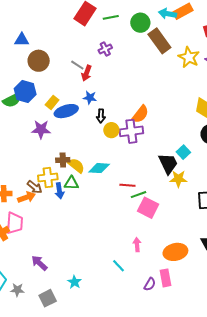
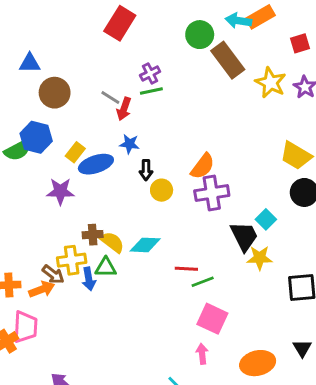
green line: (111, 17) -> (151, 91), moved
purple cross: (131, 131) -> (212, 193), moved
pink square: (148, 208) -> (212, 319), moved

